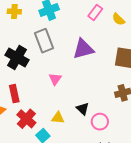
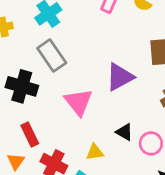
purple triangle: (83, 49) -> (120, 77), moved
pink triangle: (55, 79) -> (79, 102), size x1.6

